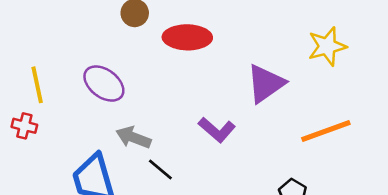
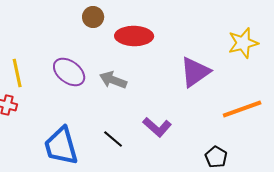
purple L-shape: (217, 130) -> (157, 127), moved
gray arrow: (133, 137) -> (113, 80), moved

